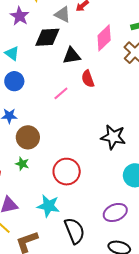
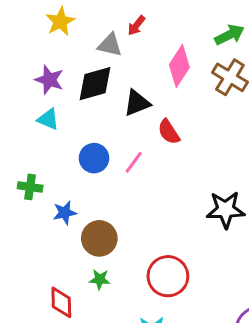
purple star: (20, 16) -> (49, 80), moved
blue circle: (14, 81) -> (94, 158), moved

